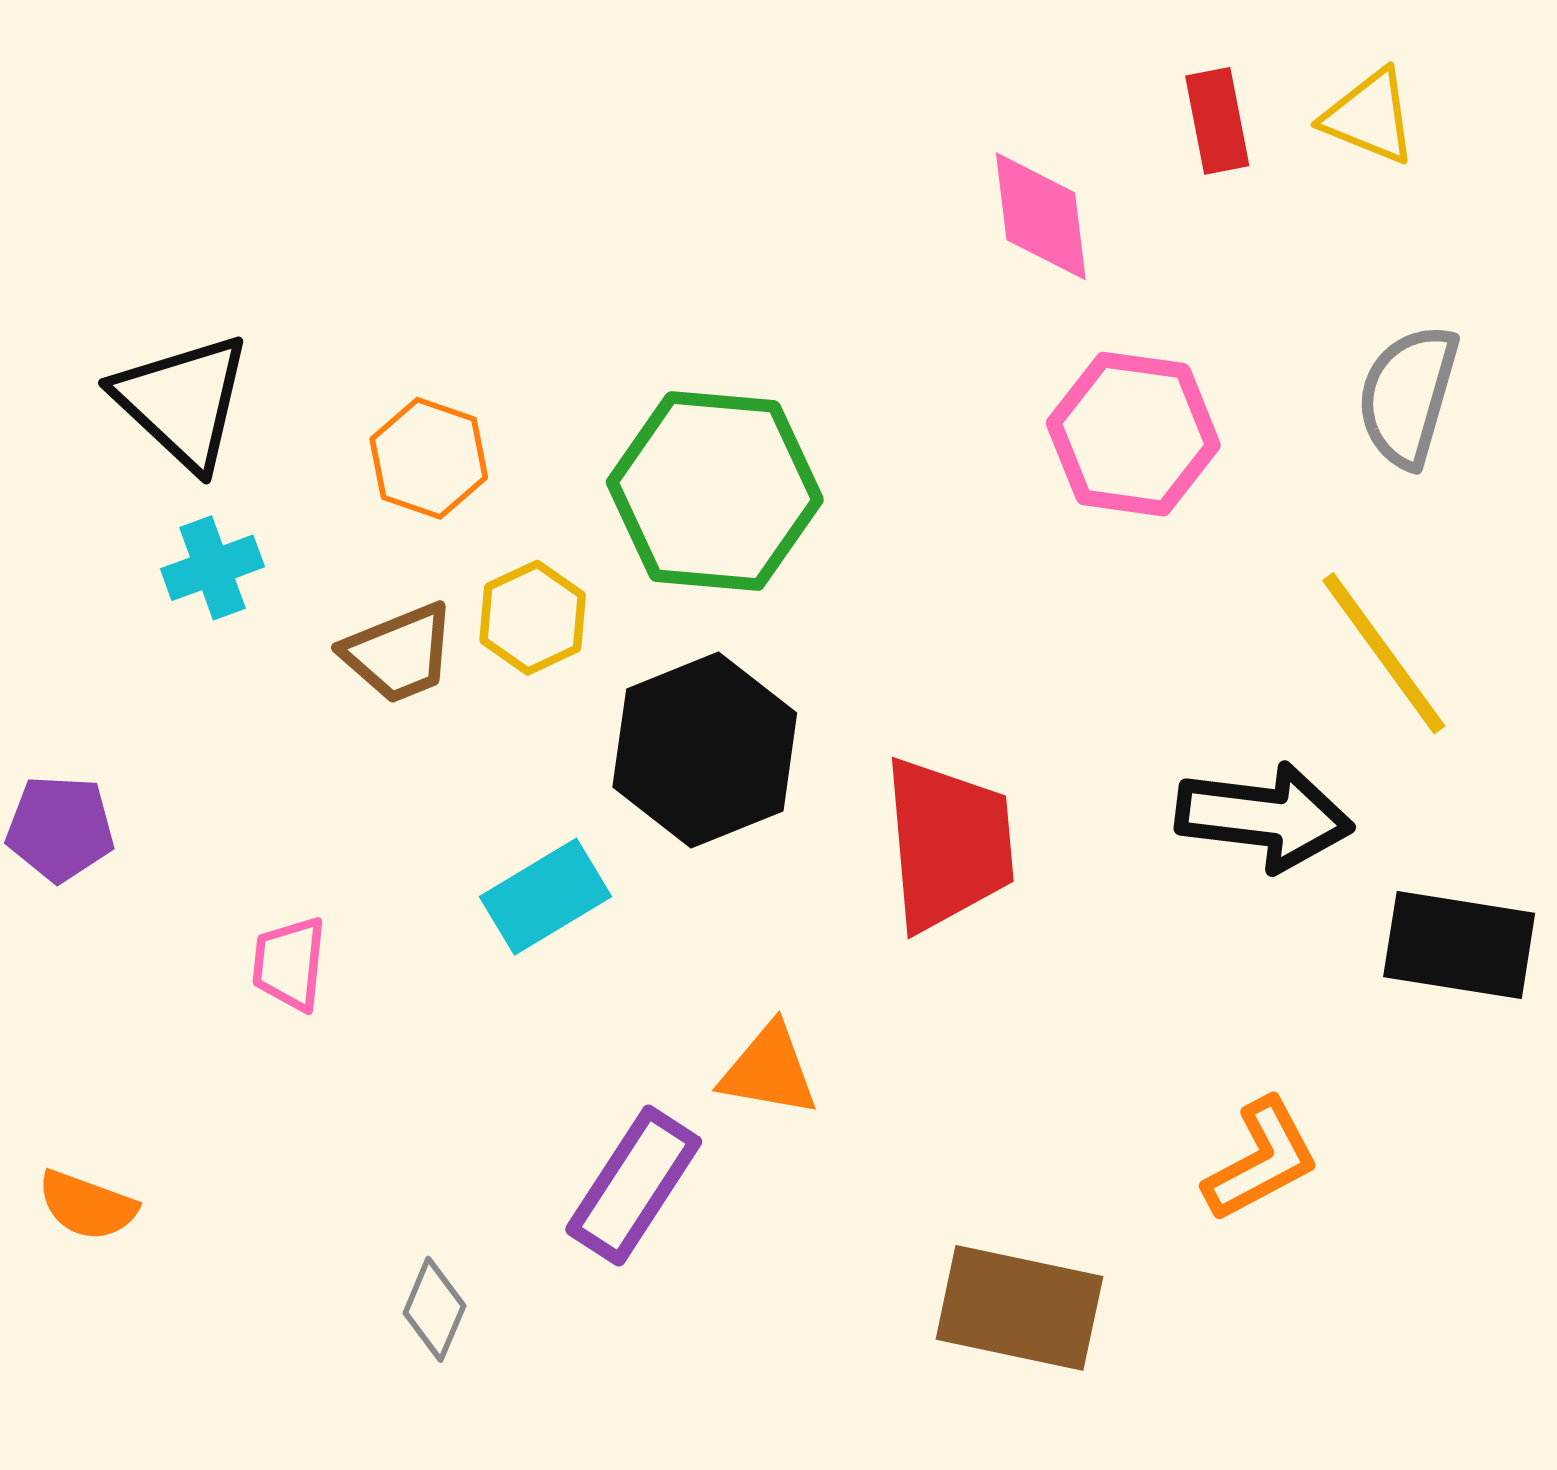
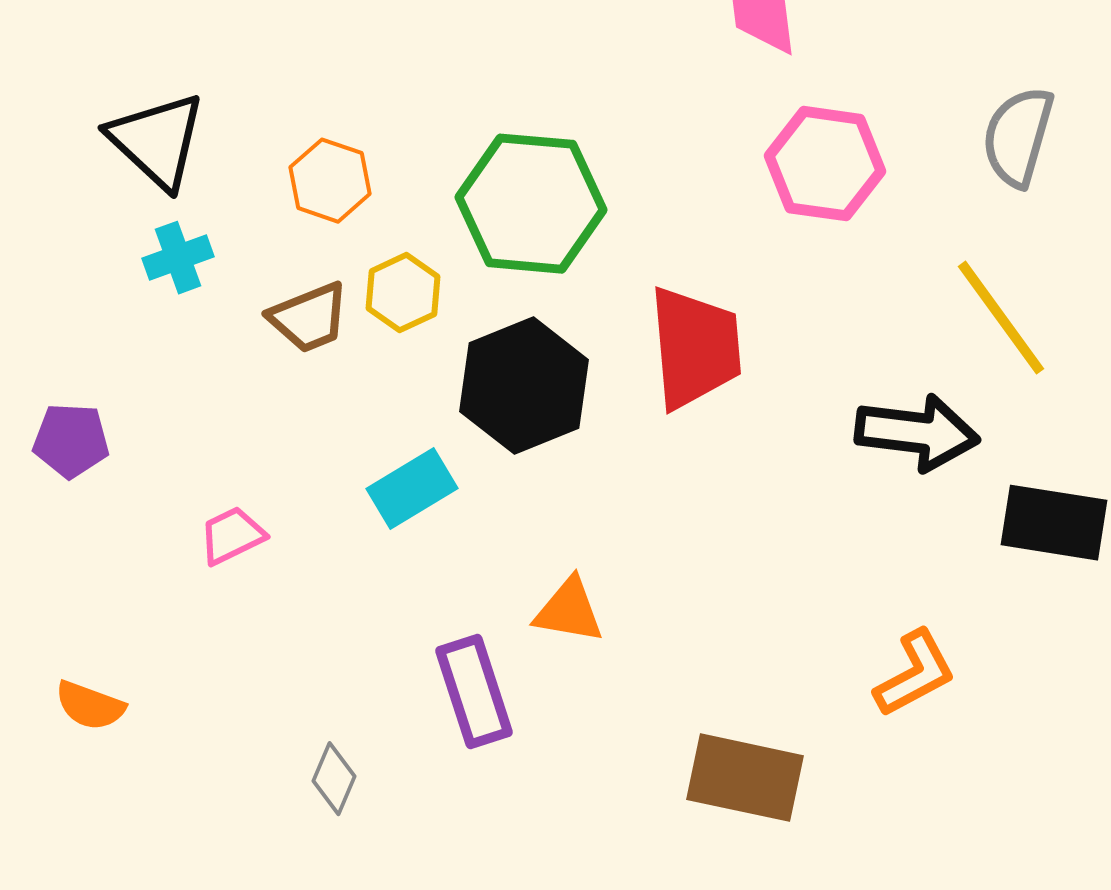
red trapezoid: (948, 844) -> (695, 348), moved
pink trapezoid: (289, 964) -> (232, 536), turned 58
purple rectangle: (634, 1186) -> (474, 692), turned -51

